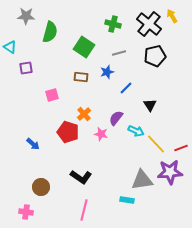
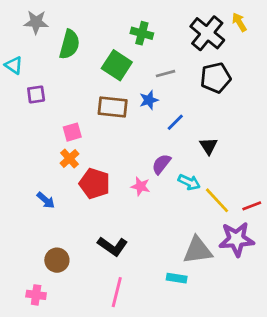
green cross: (113, 24) -> (142, 33), moved
brown rectangle: (81, 77) -> (113, 107), size x1.5
orange cross: (84, 114) -> (69, 158), moved

